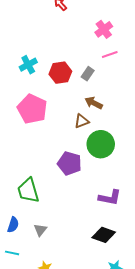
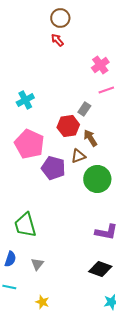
red hexagon: (60, 73) -> (68, 126), moved
brown arrow: (94, 103) -> (90, 138), turned 30
purple pentagon: (69, 163) -> (53, 168), moved

